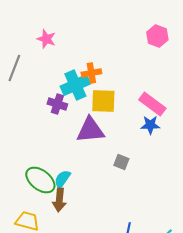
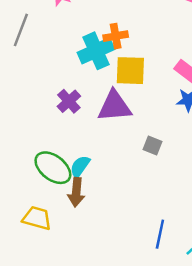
purple cross: (57, 104) -> (69, 101), moved, turned 30

